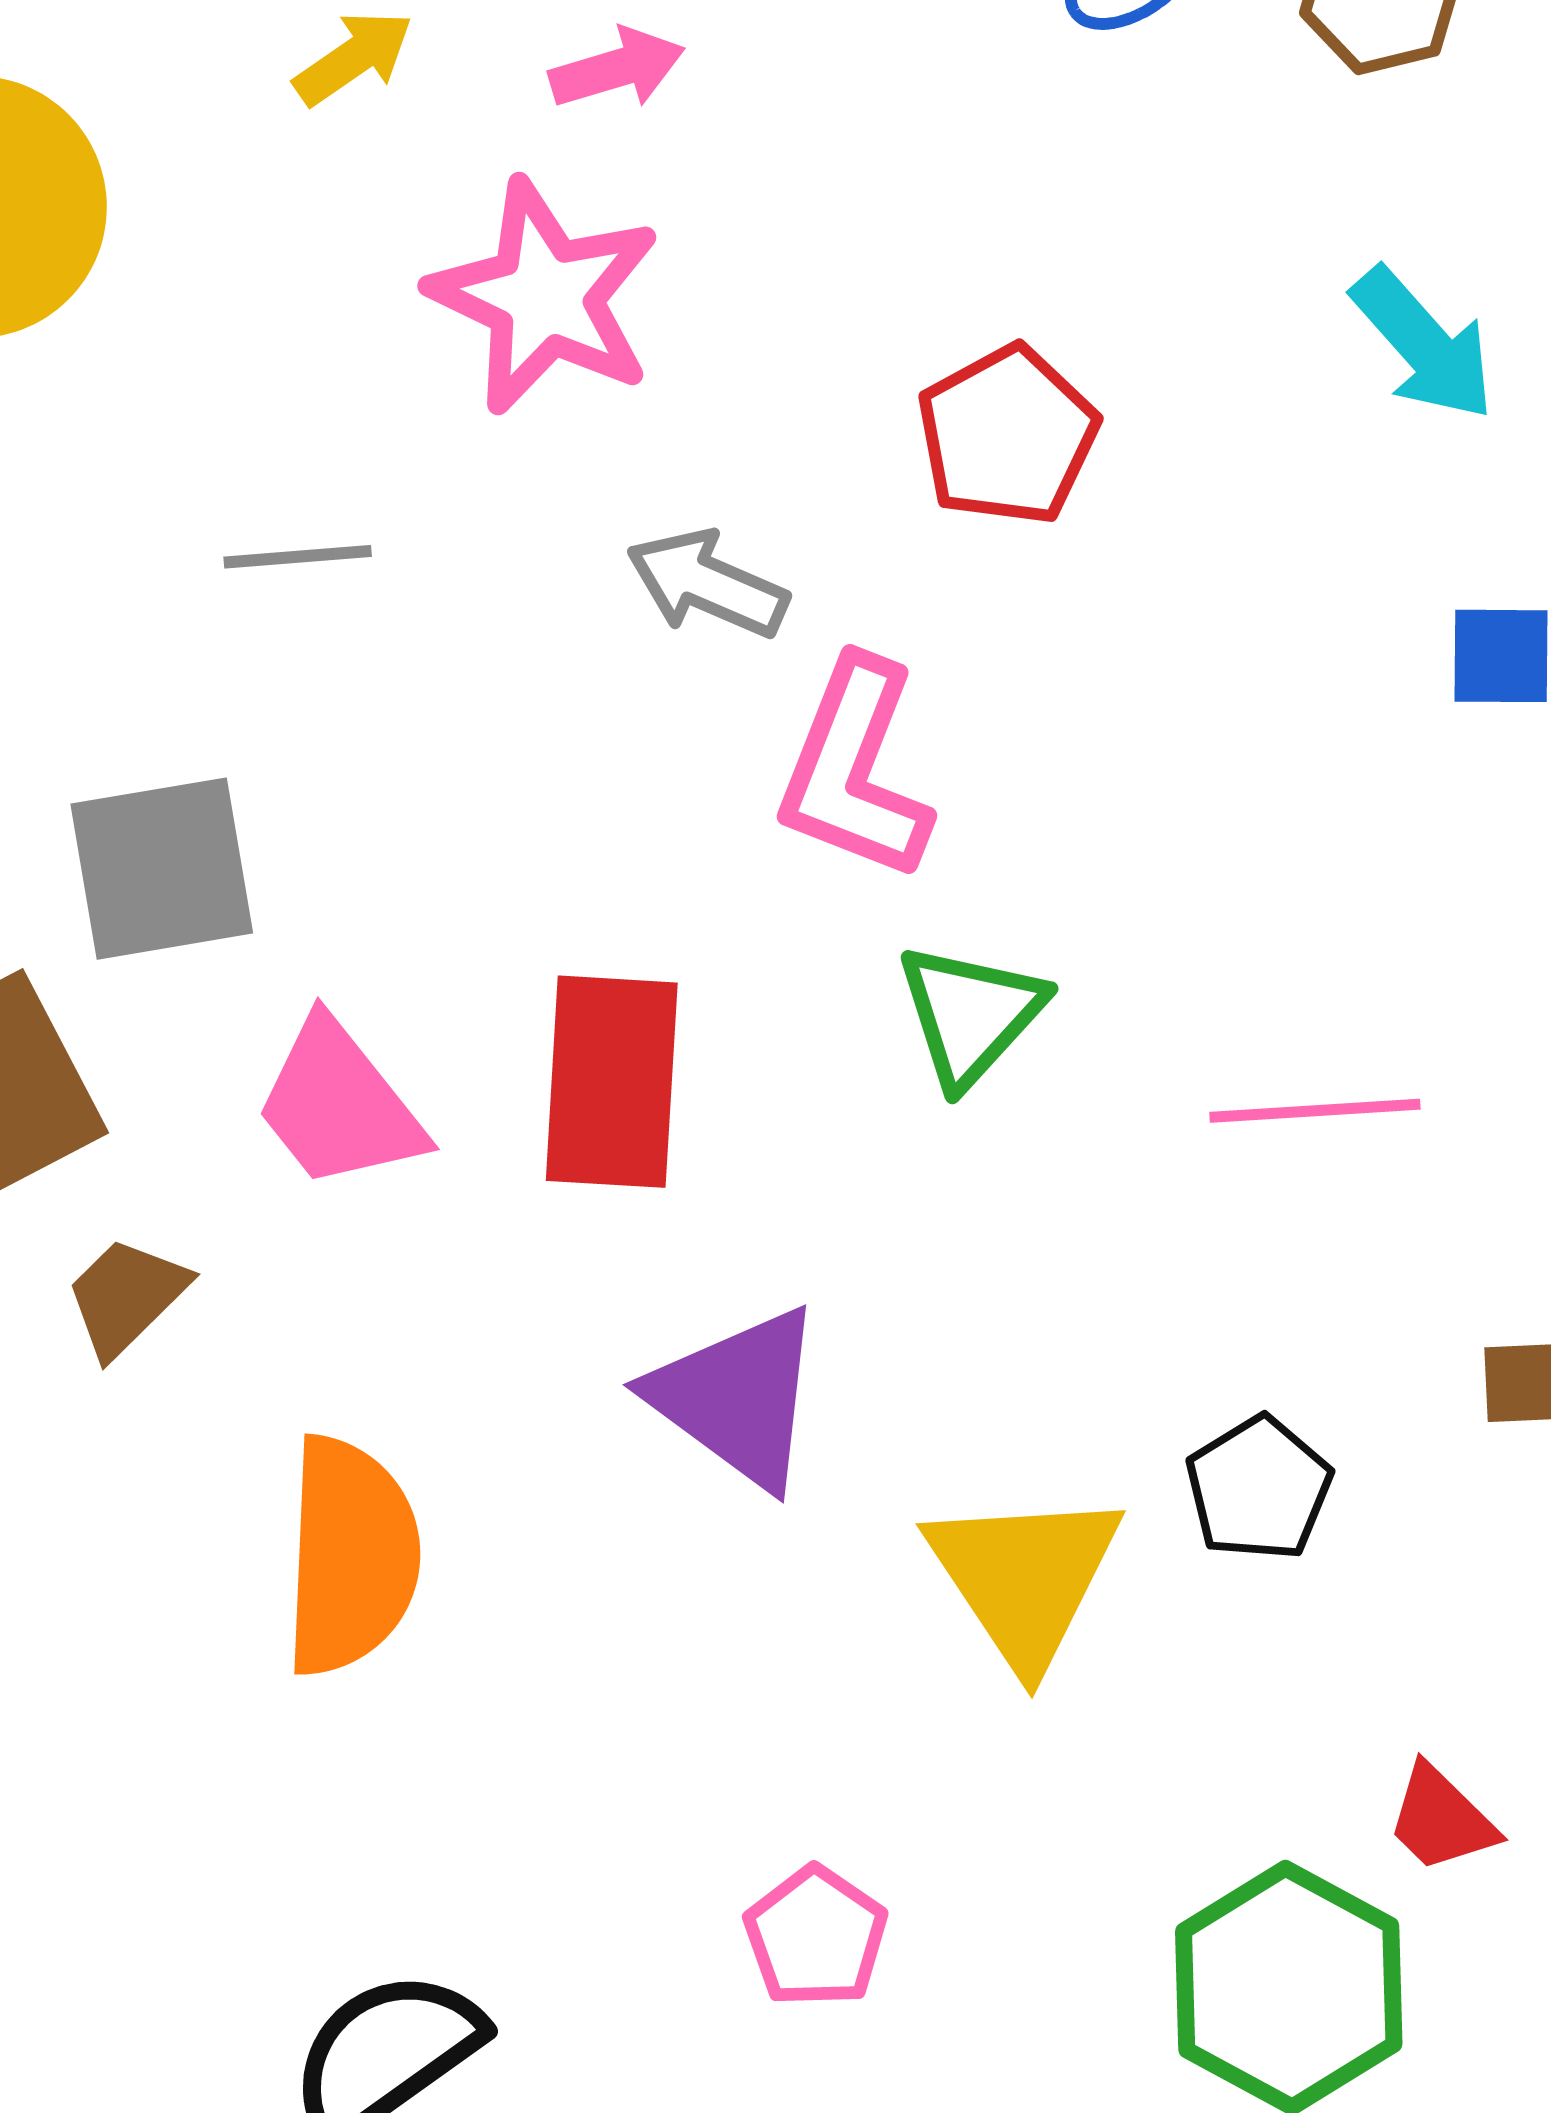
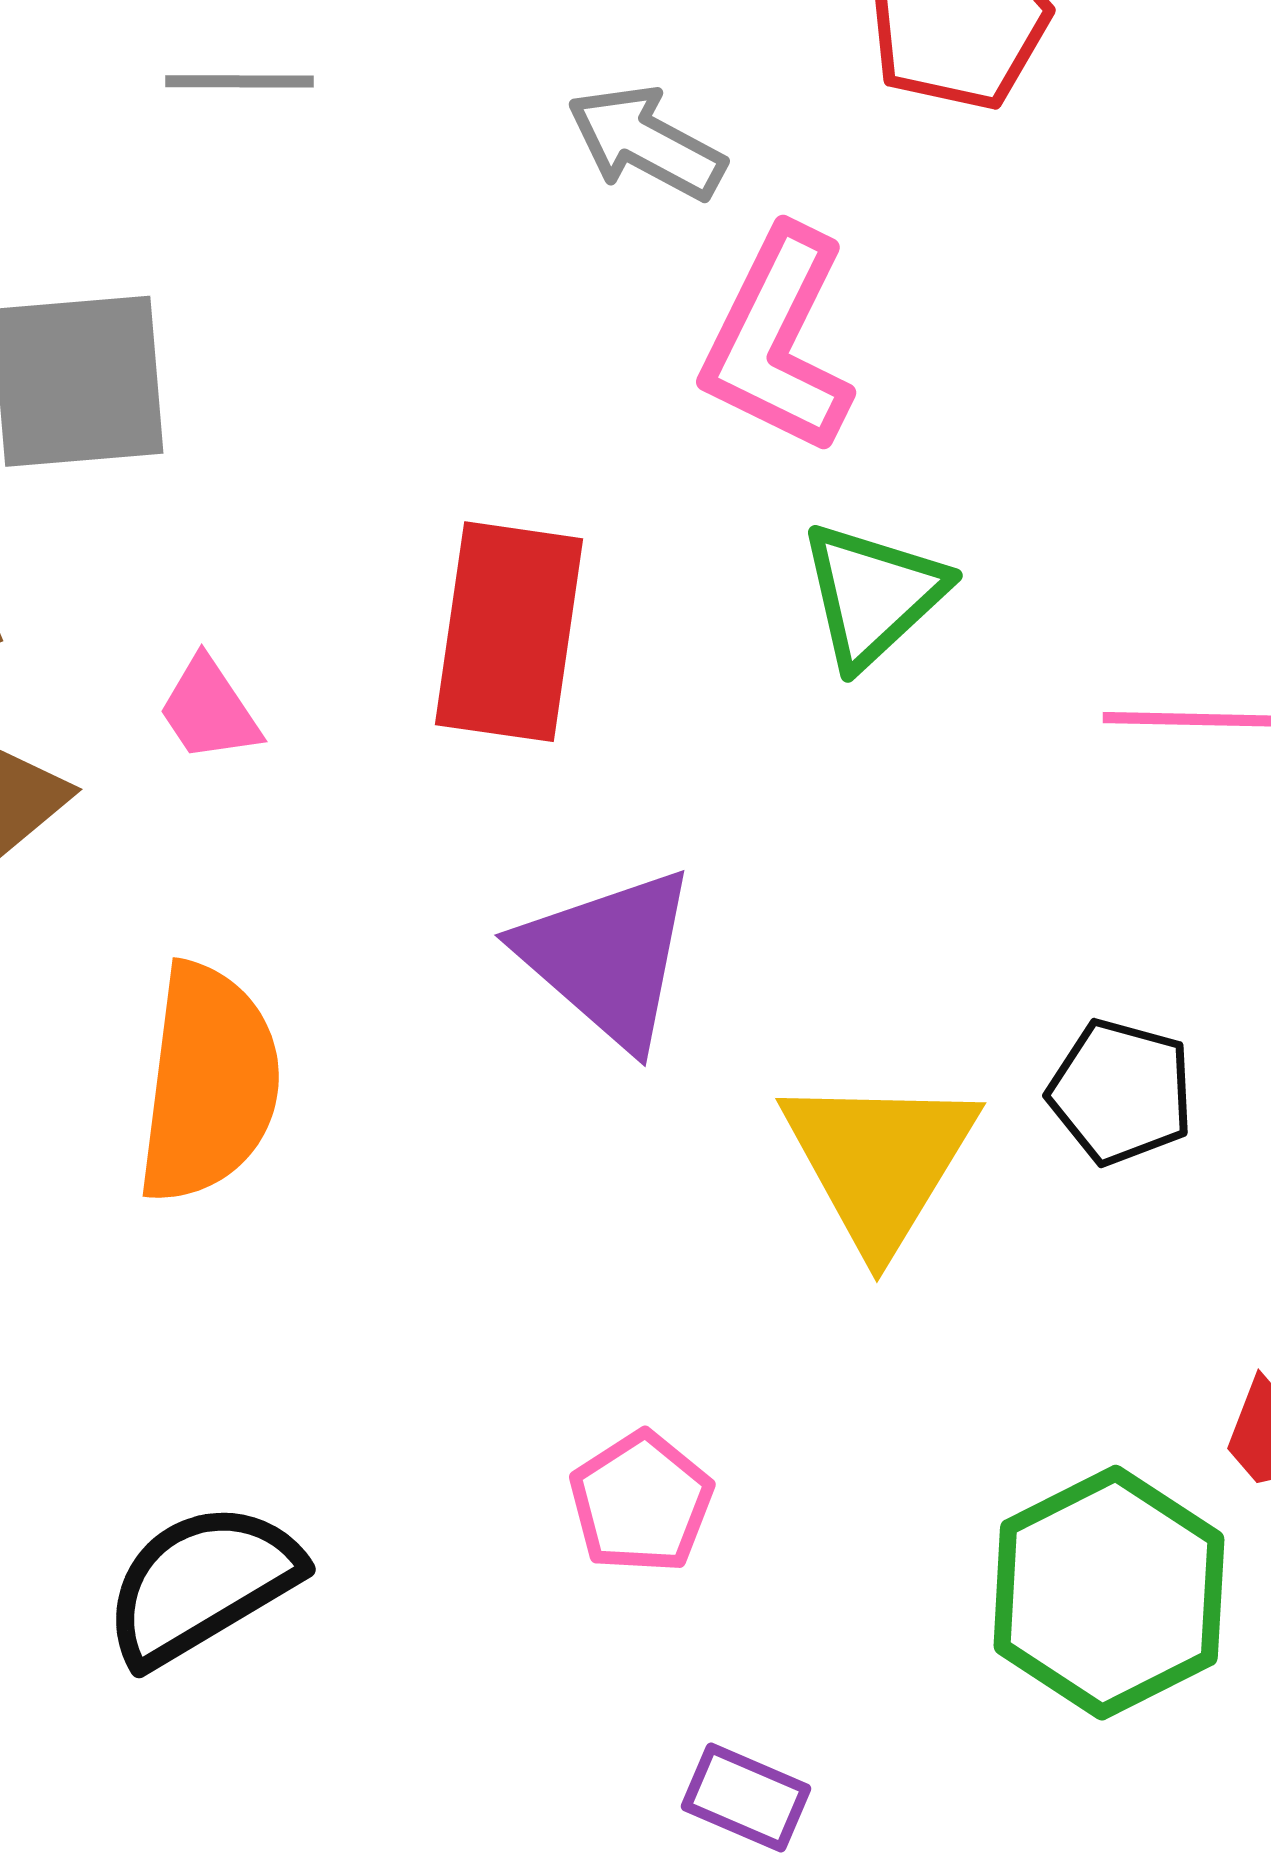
pink trapezoid: (339, 1105) -> (209, 710), moved, size x0.6
black pentagon: (1259, 1489) -> (1121, 1092), turned -30

